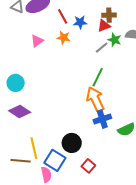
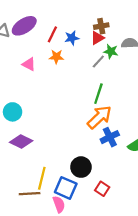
red line: (63, 16) -> (52, 34), turned 63
pink triangle: (37, 41) -> (29, 64), turned -48
orange arrow: (95, 99) -> (99, 117), turned 80
yellow line: (34, 148) -> (42, 178), turned 35

